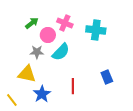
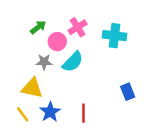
pink cross: (65, 23) -> (78, 27), turned 35
red line: (73, 86) -> (83, 113), moved
yellow line: (12, 100) -> (23, 114), moved

